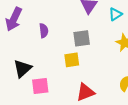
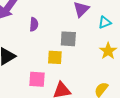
pink square: (40, 86) -> (37, 79), moved

